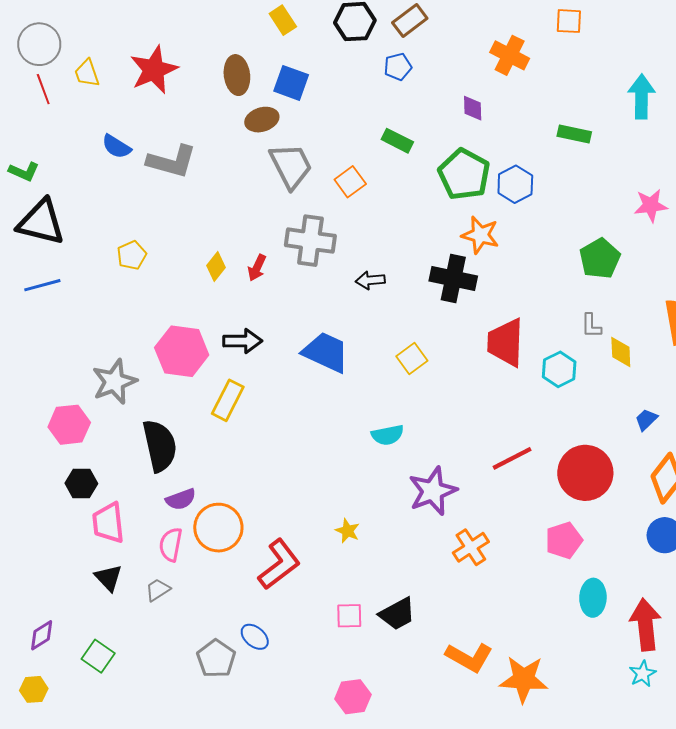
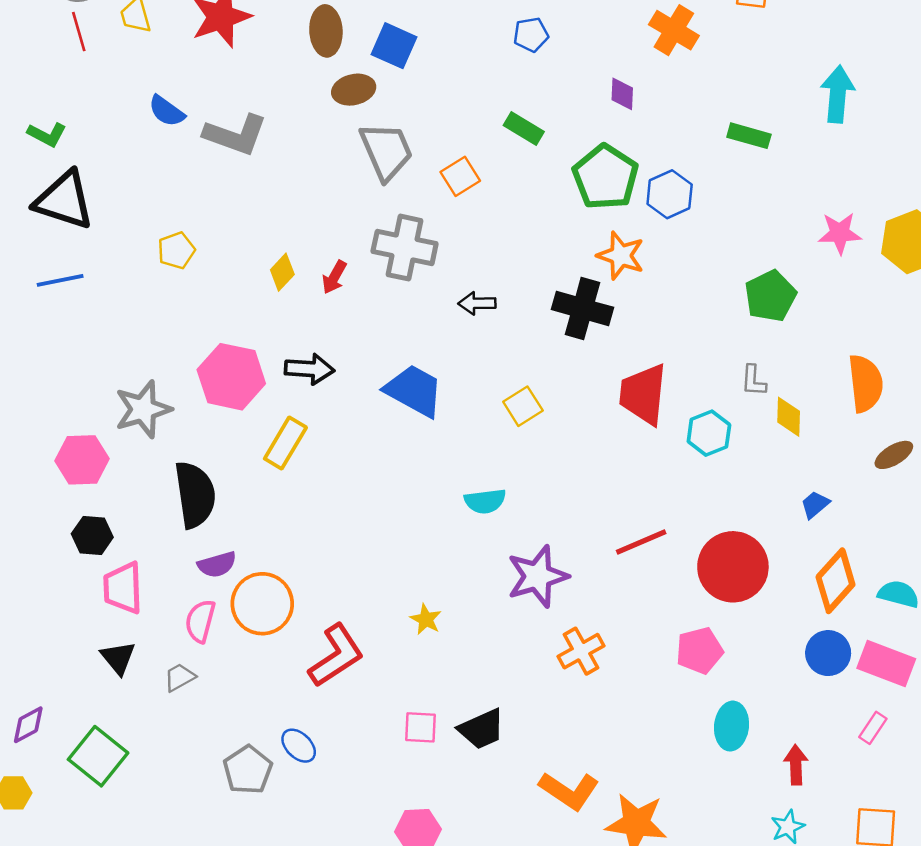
red arrow: (646, 625) -> (796, 765), size x0.6
green square: (98, 656) -> (98, 756), size x1.4

